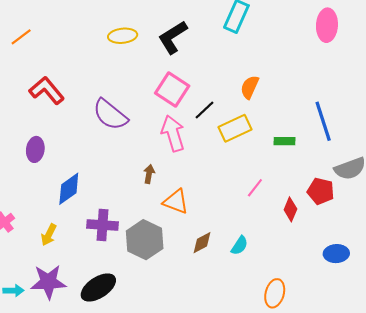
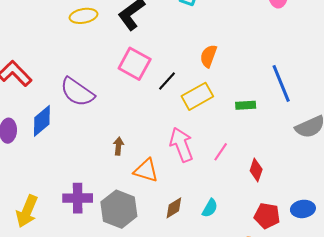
pink arrow: (173, 133) -> (181, 145), moved
blue diamond: (69, 189) -> (42, 121), moved
red pentagon: (321, 191) -> (267, 216), moved
yellow arrow: (49, 235) -> (27, 211), size x1.5

